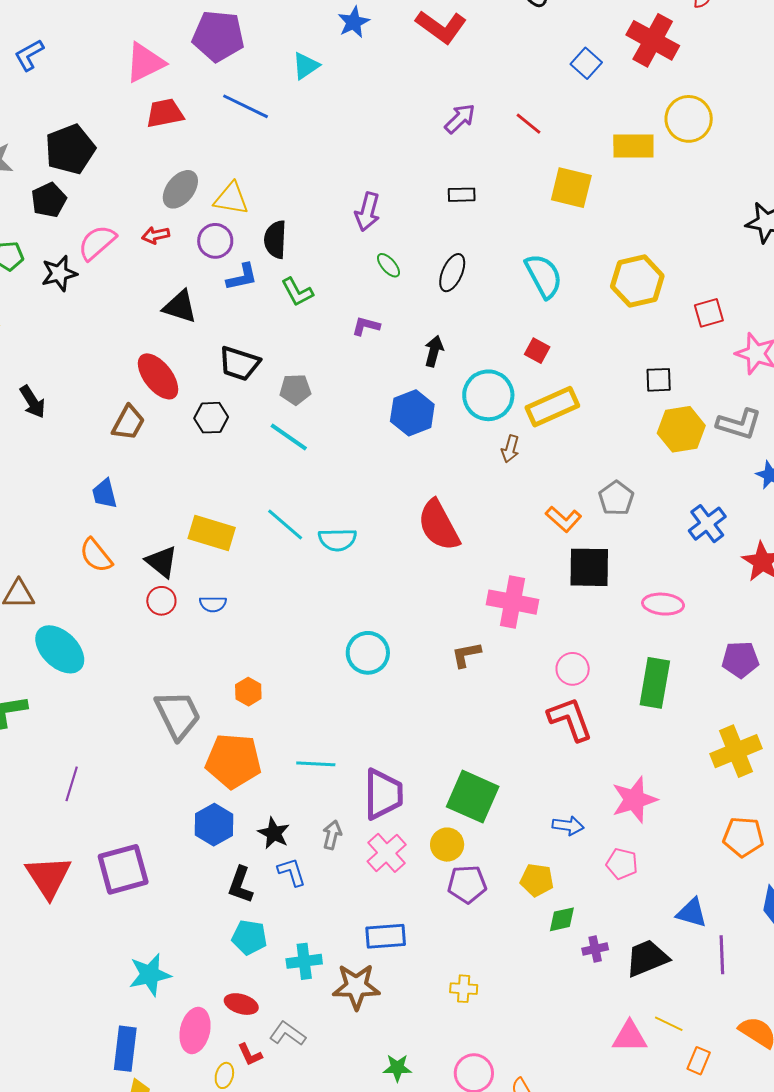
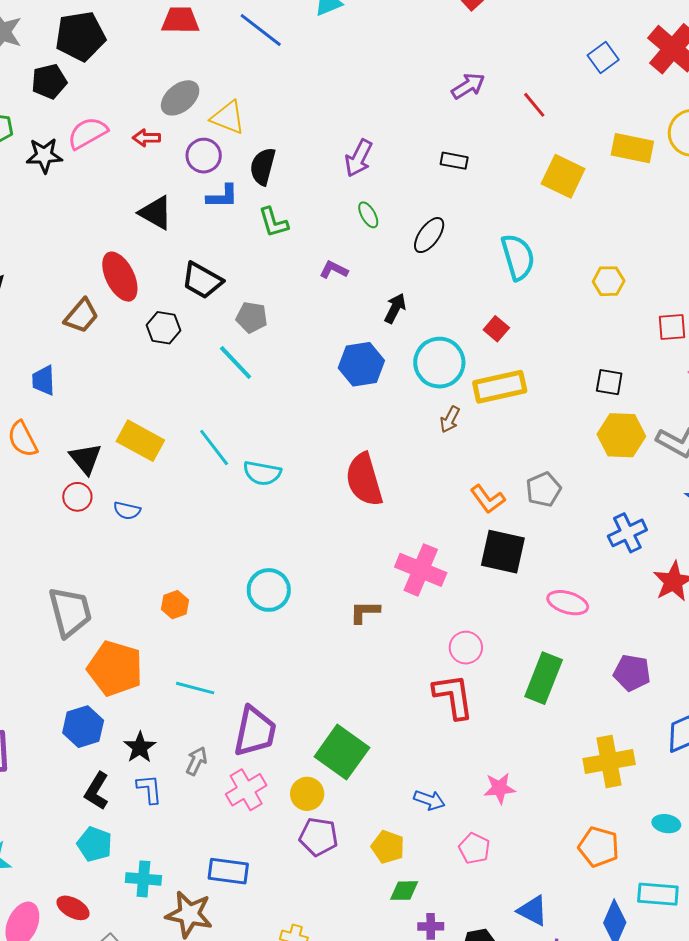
yellow hexagon: (637, 281) -> (609, 281), size x0.6
orange hexagon: (248, 692) -> (175, 605), moved
pink star: (634, 800) -> (500, 788), size x0.7

